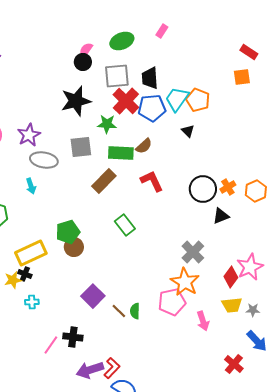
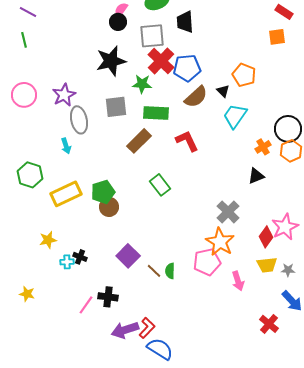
black trapezoid: (150, 78) -> (185, 22), moved
cyan trapezoid: (177, 99) -> (235, 116), moved
orange pentagon: (198, 100) -> (244, 75), moved
brown semicircle: (144, 146) -> (196, 97), moved, size x1.4
gray ellipse: (44, 160) -> (79, 120), turned 68
black circle: (203, 189) -> (288, 129), moved
yellow rectangle: (31, 253) -> (66, 194), moved
black cross: (25, 274) -> (80, 257), moved

